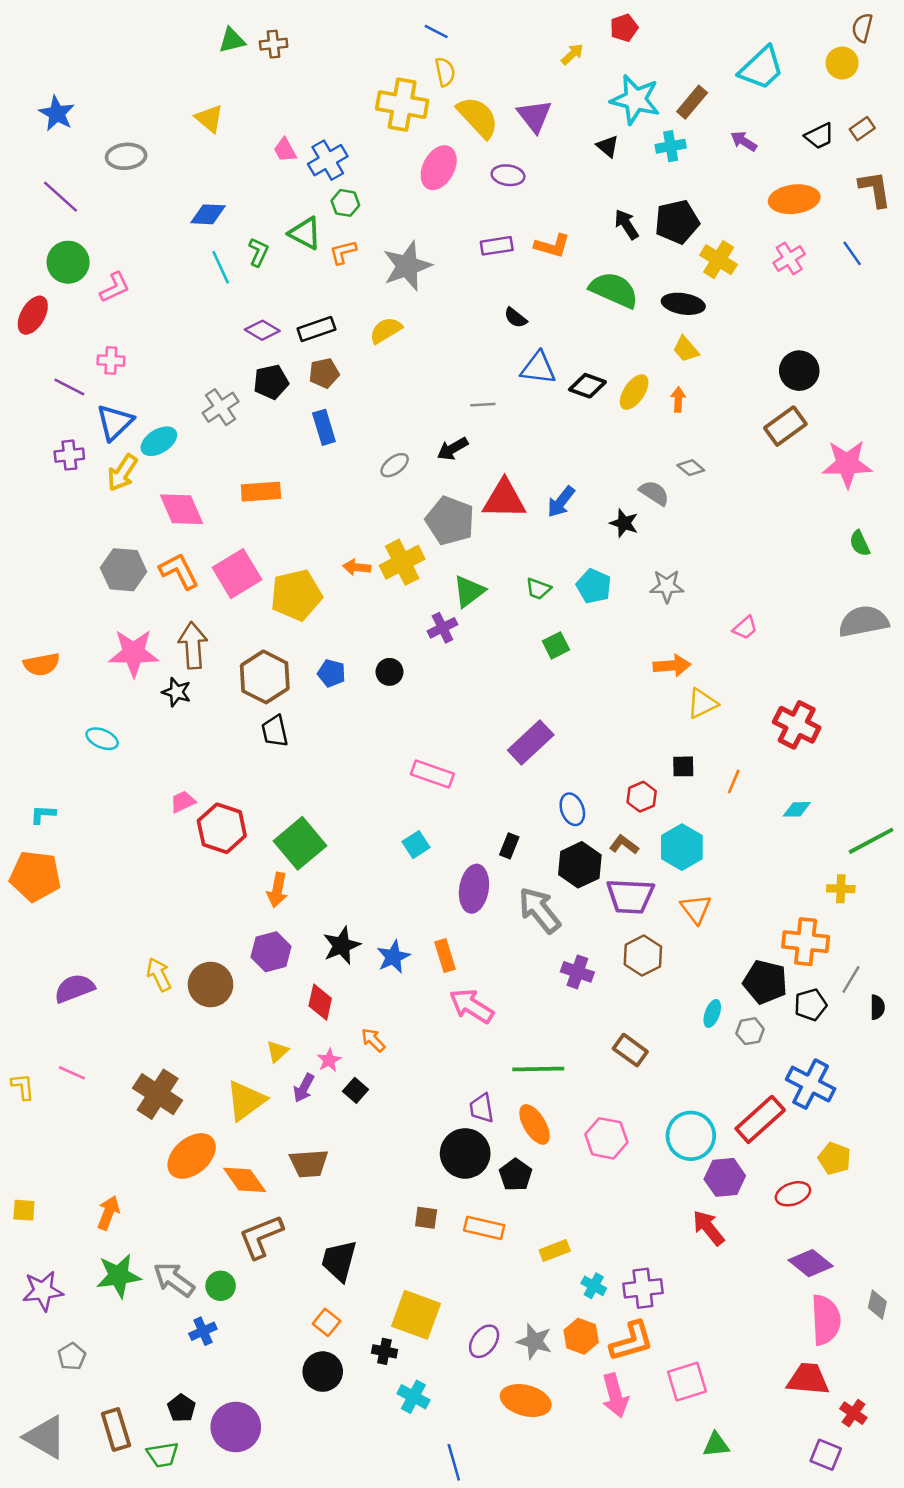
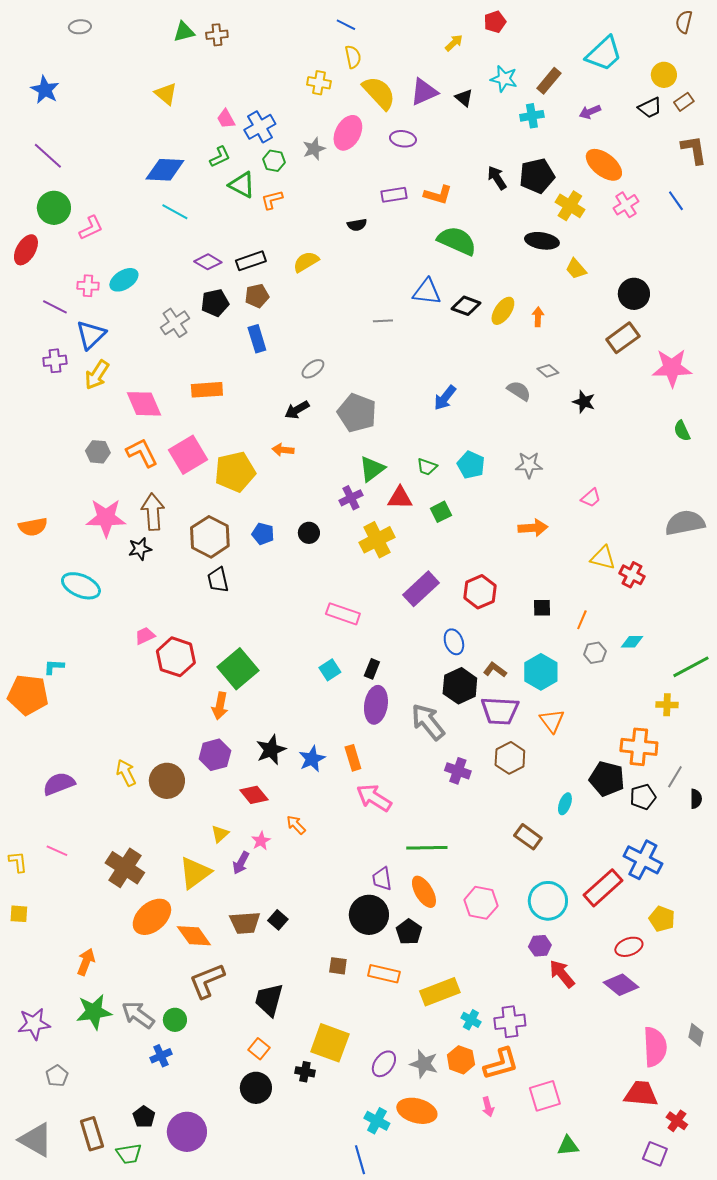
yellow circle: (842, 63) -> (664, 75), moved
cyan star: (635, 100) -> (504, 79), size x0.7
yellow cross: (402, 105) -> (319, 83), size x0.6
purple triangle: (534, 116) -> (424, 92), turned 44
purple arrow: (744, 141) -> (590, 112), turned -55
black triangle: (608, 146) -> (464, 98), moved
gray ellipse: (126, 156) -> (80, 27), moved, size x0.7
orange ellipse: (794, 199) -> (604, 165), moved, turned 45
blue diamond: (208, 214) -> (165, 170), size x1.4
green L-shape: (258, 252) -> (220, 157), moved, turned 40
gray star: (407, 266) -> (314, 149), moved, size x0.6
cyan line: (221, 267) -> (175, 212), turned -36
green semicircle: (614, 290) -> (457, 241), moved
black semicircle: (516, 318) -> (357, 225), moved, turned -48
yellow trapezoid: (686, 349) -> (576, 269), moved
cyan ellipse: (159, 441) -> (124, 280), moved
black arrow: (453, 449) -> (297, 410), moved
red triangle: (504, 499) -> (400, 498), moved, size x0.7
black star: (624, 523) -> (584, 402), moved
yellow cross: (402, 562) -> (377, 540), moved
gray hexagon: (124, 570) -> (98, 452), size x0.7
gray semicircle: (864, 621) -> (685, 523), moved
black star: (176, 692) -> (140, 549), turned -30
yellow triangle: (702, 703) -> (603, 558), moved, turned 40
red cross: (797, 725) -> (632, 575), size x0.7
cyan ellipse: (102, 739) -> (81, 586), size x1.5
red hexagon: (642, 797) -> (480, 592), moved, size x1.4
cyan L-shape: (43, 814) -> (54, 667), moved
black rectangle: (509, 846) -> (372, 669), moved
red diamond: (320, 1002) -> (254, 795), turned -52
gray hexagon: (750, 1031) -> (595, 653), moved
brown rectangle: (630, 1050) -> (528, 837), moved
black square: (355, 1090) -> (278, 920), moved
purple hexagon: (725, 1177) -> (540, 946), moved, size x0.7
yellow square: (24, 1210) -> (19, 914), moved
yellow rectangle: (555, 1251) -> (440, 992), size x1.6
purple diamond: (811, 1263) -> (621, 985), moved
pink arrow: (615, 1395) -> (488, 1107), size x0.6
cyan cross: (413, 1397) -> (377, 1121), moved

